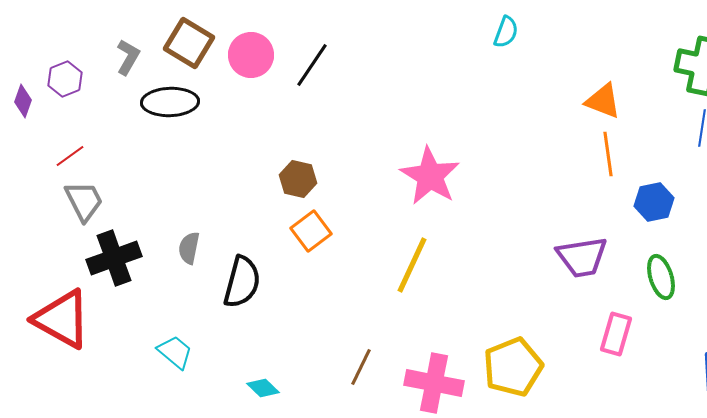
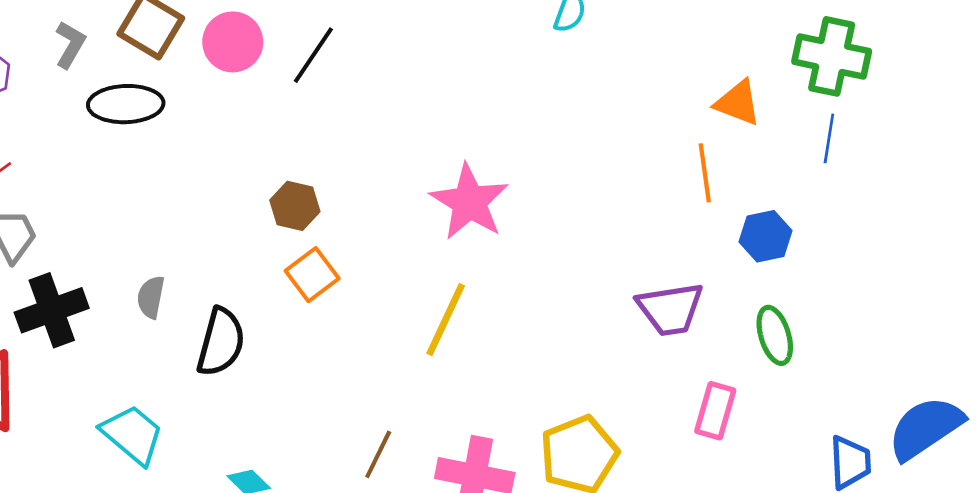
orange triangle: (603, 101) -> (738, 103), moved
cyan trapezoid: (175, 352) -> (132, 435), size x1.4

